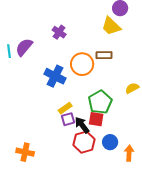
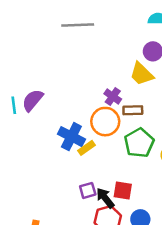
purple cross: (59, 32) -> (113, 96), moved
green pentagon: (100, 102) -> (139, 143), moved
yellow rectangle: (65, 108) -> (86, 148), moved

